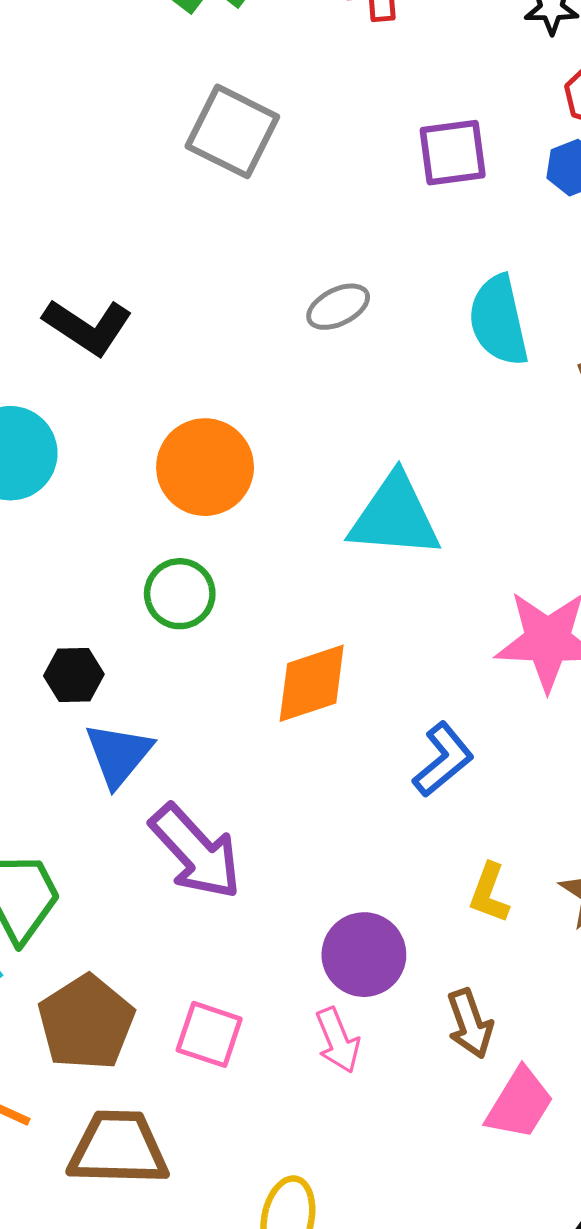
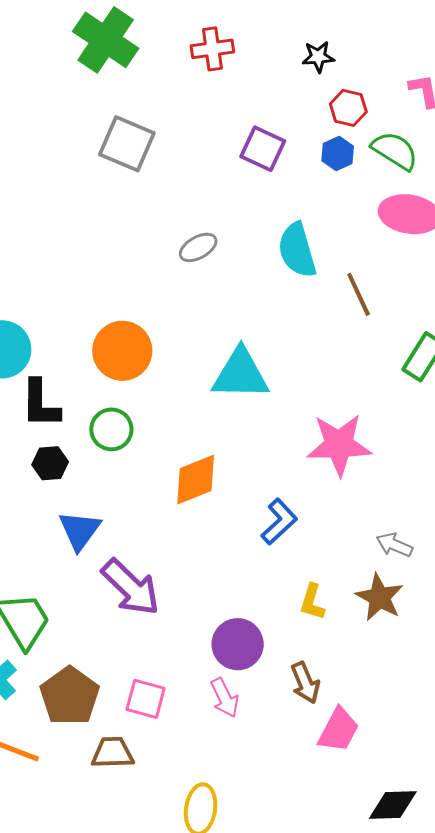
purple square: (453, 153) -> (263, 149), turned 36
black L-shape: (88, 327) -> (40, 404), moved, turned 60
black hexagon: (74, 675) -> (50, 463), moved
brown trapezoid: (118, 1148) -> (113, 753), moved, size x0.7

